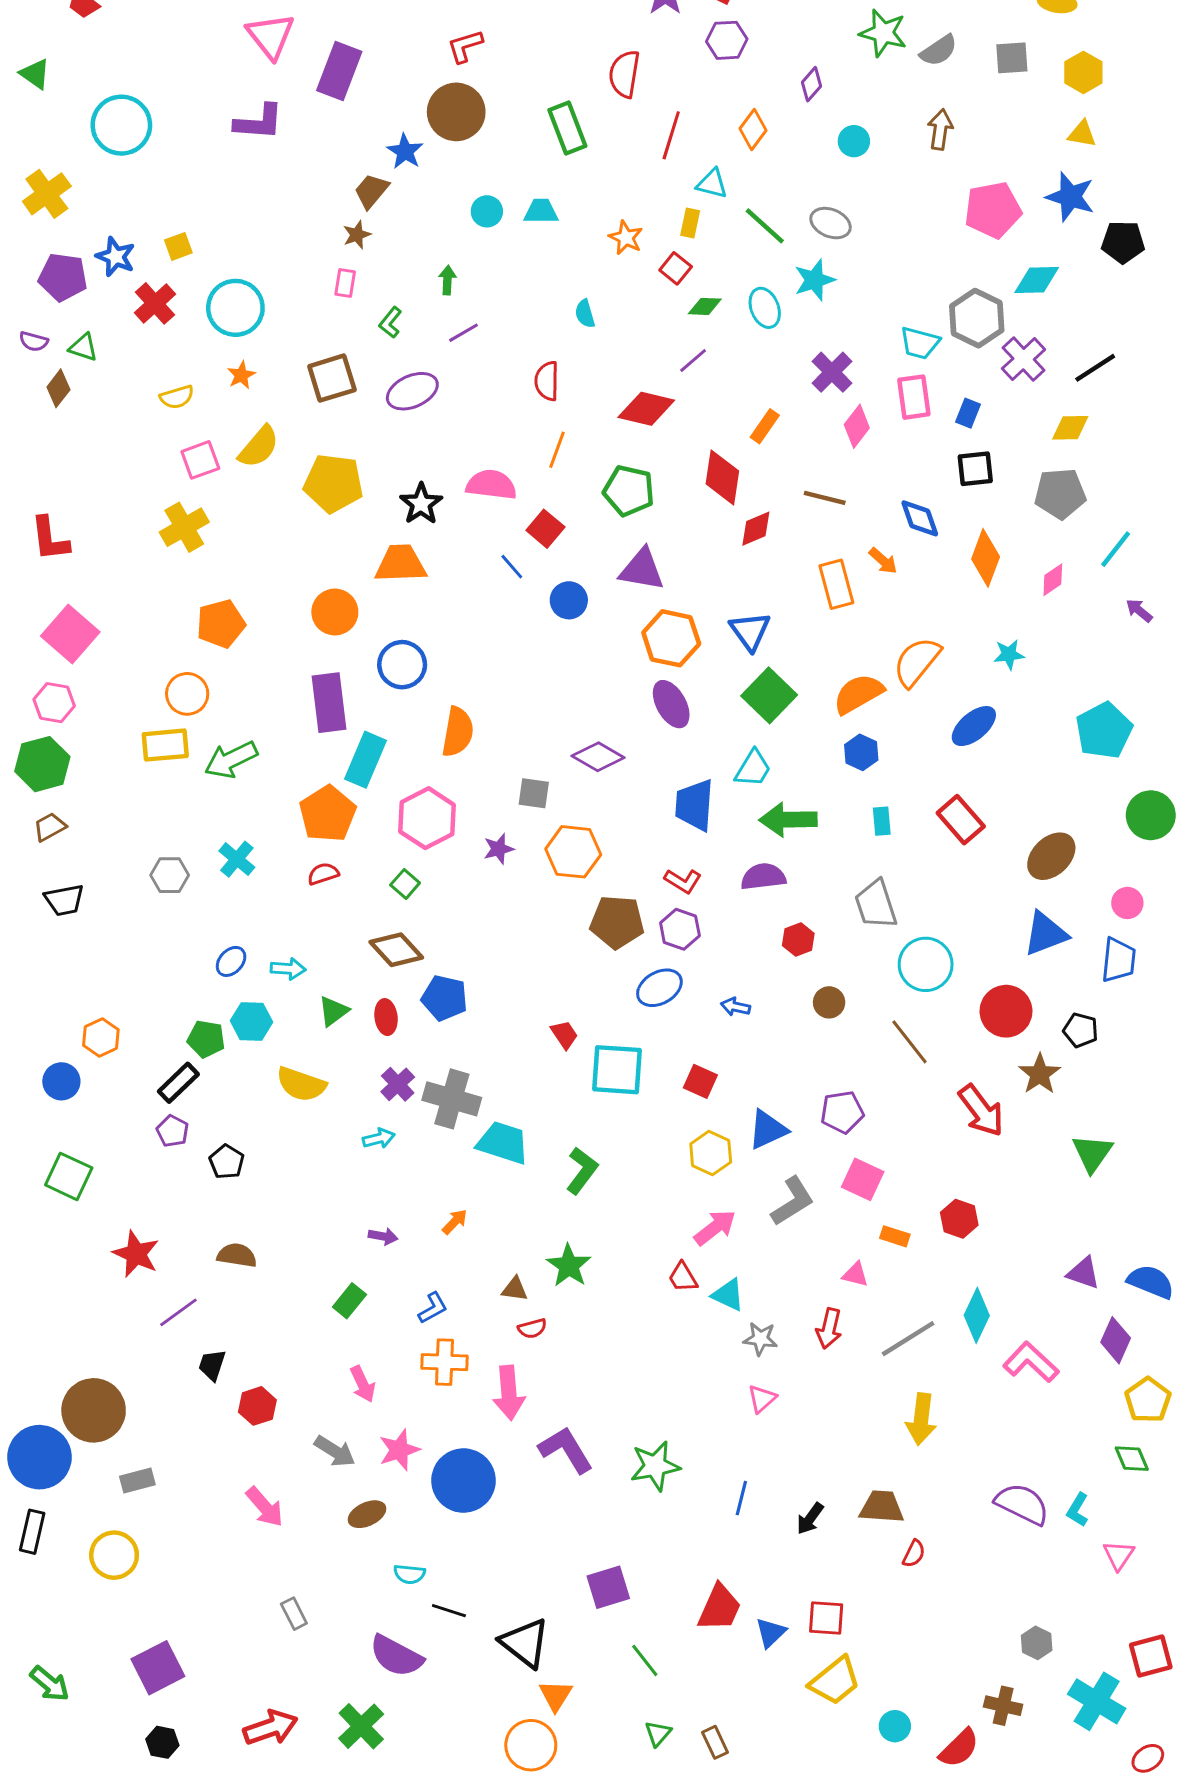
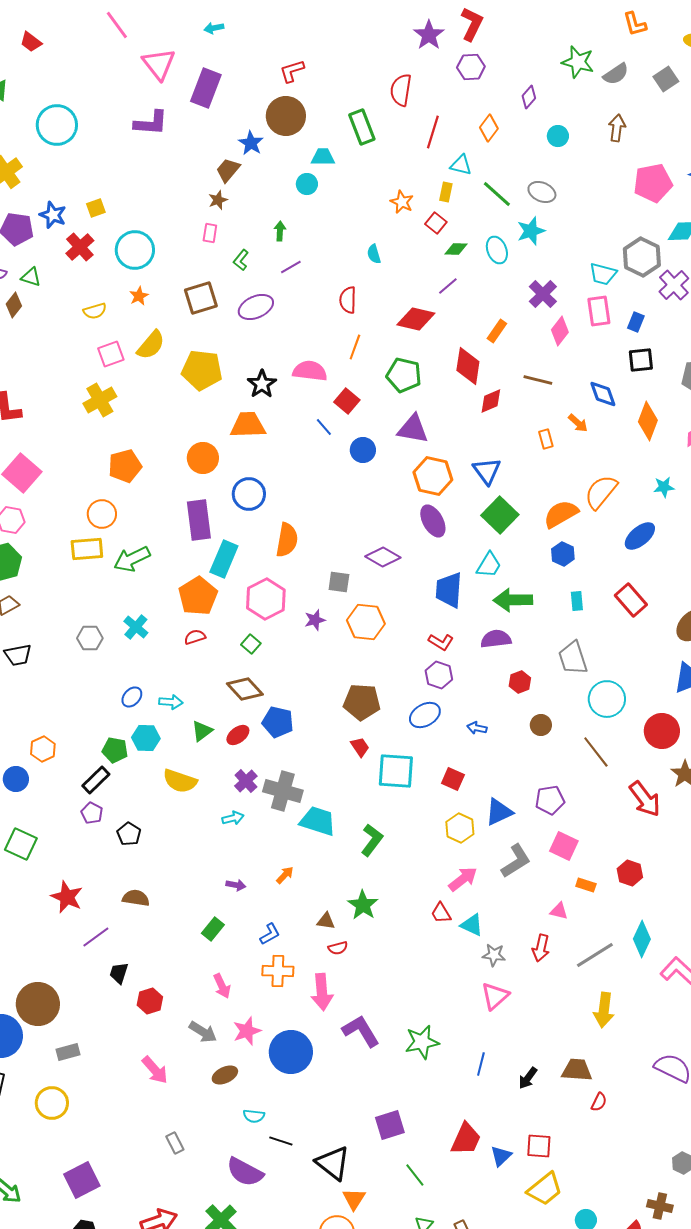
gray square: (1012, 58) -> (666, 79), turned -30
cyan trapezoid: (541, 211) -> (323, 157), moved
orange rectangle: (836, 584) -> (546, 439), size x0.6
brown pentagon: (617, 922) -> (362, 702), moved
red ellipse: (386, 1017) -> (238, 735), turned 60
pink triangle: (762, 1399) -> (495, 996), size x1.4

